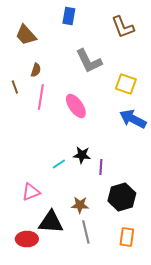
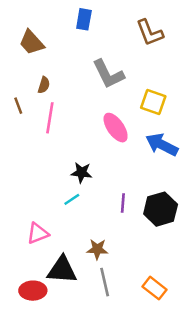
pink ellipse: (76, 106) -> (116, 128), moved
black star: (82, 155) -> (82, 173), moved
black hexagon: (122, 197) -> (161, 209), moved
orange rectangle: (127, 237) -> (154, 288), turned -60

